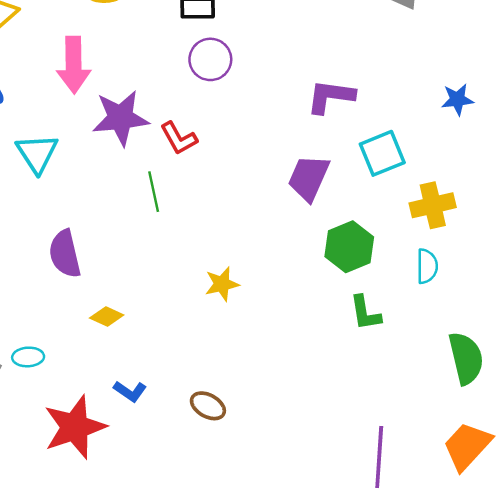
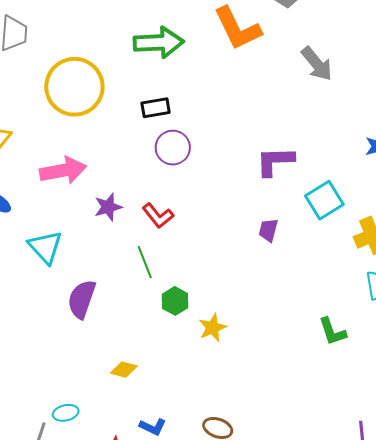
pink arrow: (74, 65) -> (63, 170), turned -90
purple star: (120, 118) -> (108, 207), size x0.6
purple trapezoid: (309, 178) -> (268, 230), size x0.6
green hexagon: (349, 247) -> (175, 301), moved, size x0.7
purple semicircle: (65, 254) -> (82, 299), moved, turned 42

